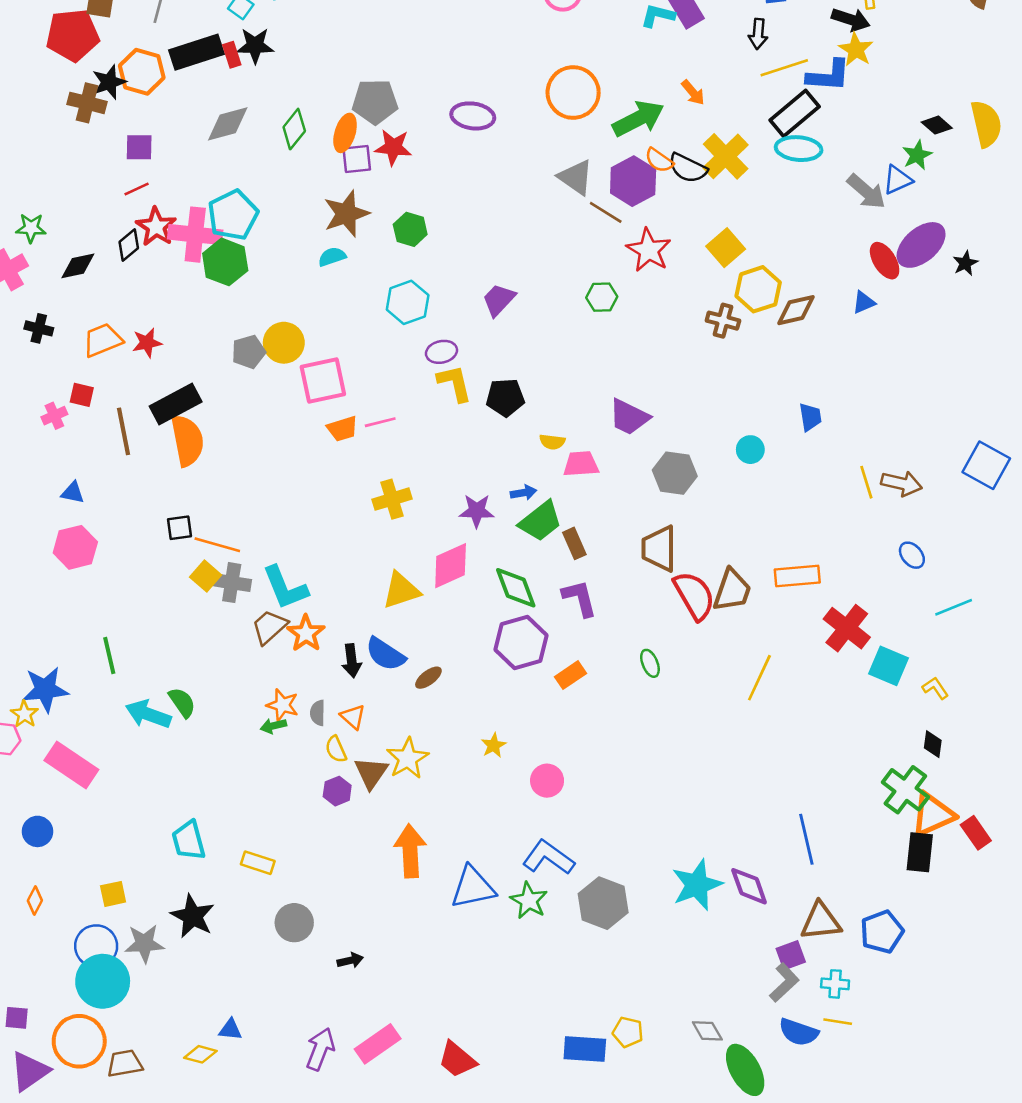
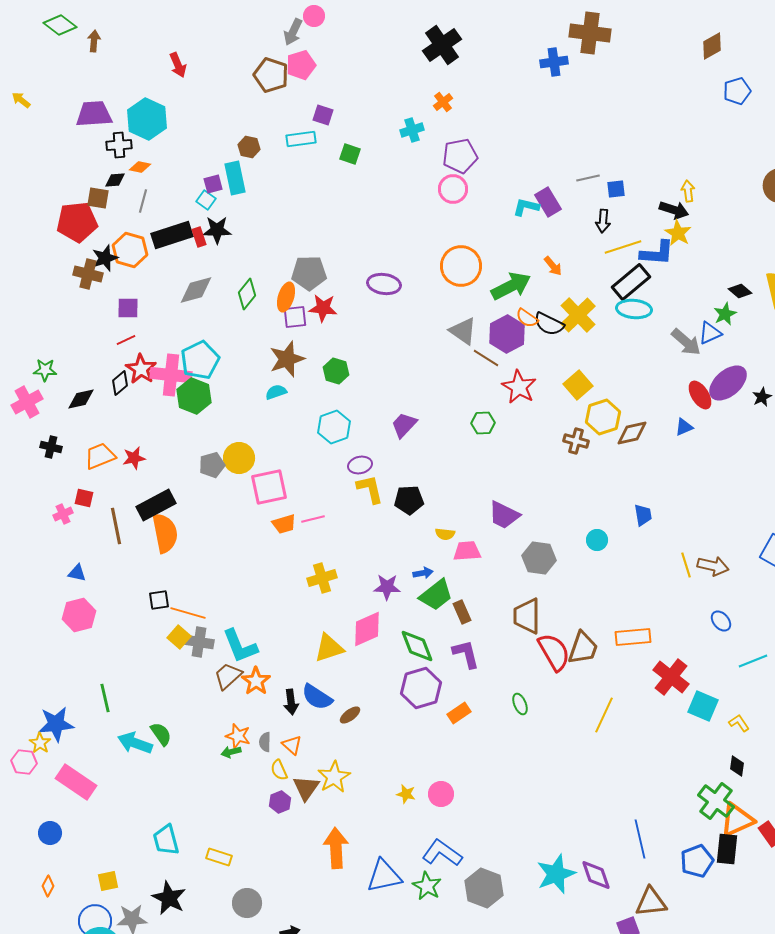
yellow star: (494, 745) -> (406, 794), moved, turned -30
blue pentagon: (882, 932) -> (697, 861), moved

